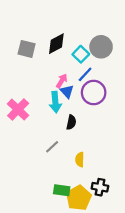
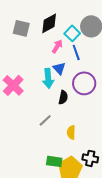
blue line: (85, 74) -> (76, 52), turned -63
pink arrow: (62, 81) -> (57, 46), moved
purple circle: (94, 93) -> (84, 83), moved

